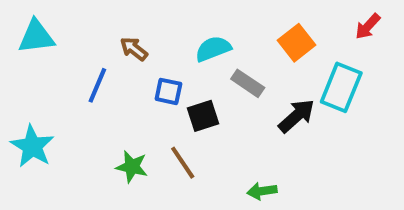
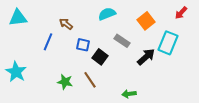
cyan semicircle: (213, 49) -> (107, 14), moved
black square: (203, 116) -> (100, 57), turned -35

